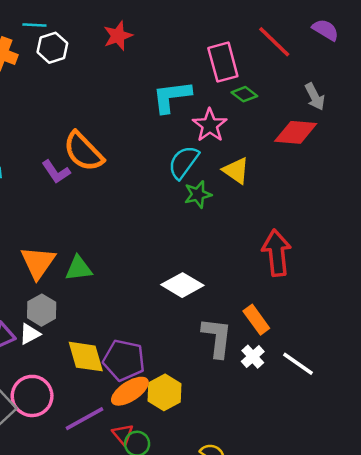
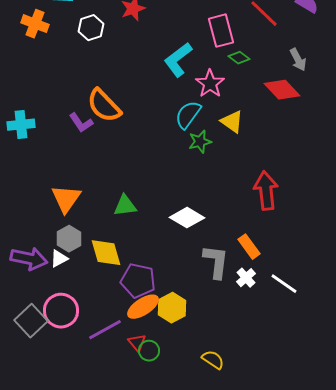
white hexagon: (52, 48) -> (91, 28), moved
cyan L-shape: (172, 97) -> (178, 60), turned -30
red diamond: (296, 132) -> (282, 90), turned 42
green triangle: (79, 268) -> (125, 206), moved
yellow diamond: (86, 357) -> (106, 253), moved

